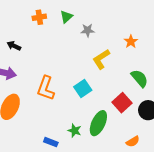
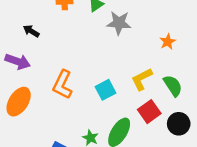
gray star: (88, 30) -> (119, 23), size x1.5
yellow L-shape: (101, 59) -> (142, 79), moved

